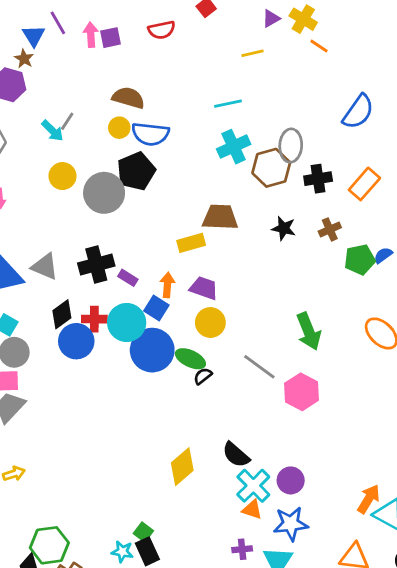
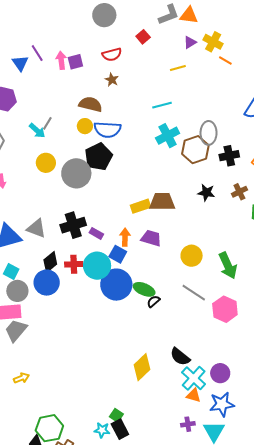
brown star: (24, 59) -> (112, 80), moved
brown trapezoid: (220, 217) -> (162, 202), moved
yellow circle: (210, 323) -> (192, 256), moved
blue circle: (76, 341) -> (47, 283), moved

